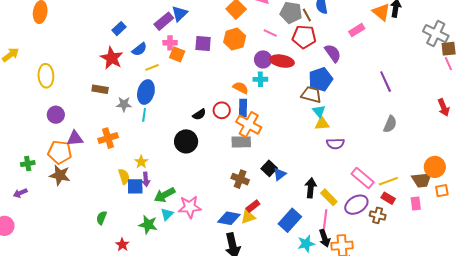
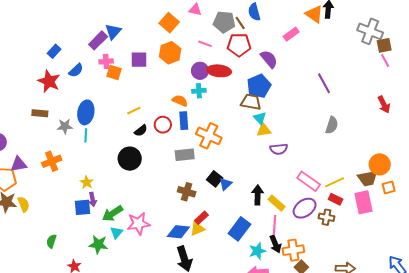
yellow line: (152, 67) -> (134, 111), moved
orange cross: (249, 125) -> (209, 136), moved
yellow semicircle: (124, 176) -> (24, 204), moved
pink rectangle: (416, 203) -> (364, 202), size x1.6

